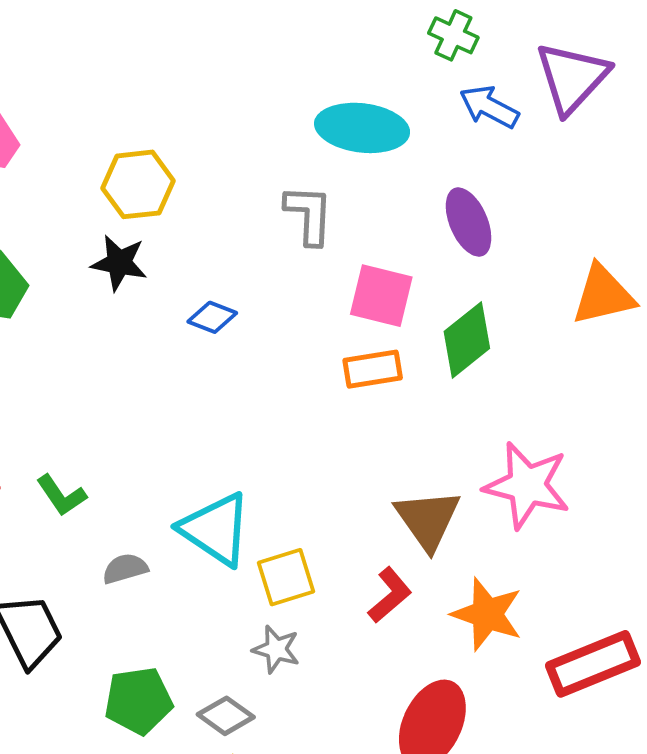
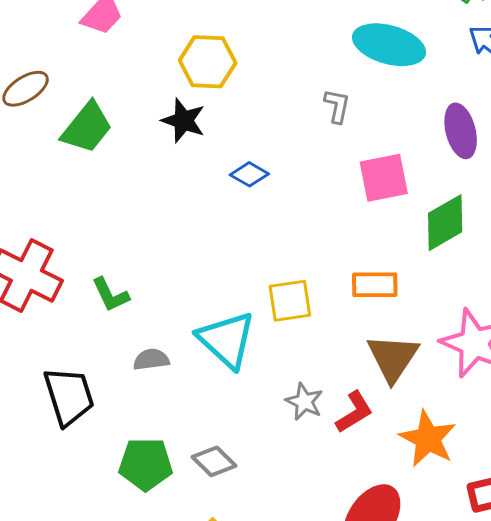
gray L-shape: (309, 215) -> (337, 106), size x0.7
pink square: (381, 296) -> (384, 178), turned -34
orange rectangle: (373, 369) -> (375, 285), moved
yellow square: (286, 577) -> (290, 301), moved
gray star: (276, 649) -> (304, 402), moved
gray diamond: (226, 716) -> (214, 461), moved

